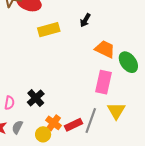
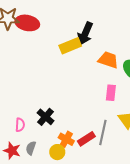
black arrow: (85, 20) -> (85, 34), size x1.6
yellow rectangle: (49, 30) -> (70, 46), moved
pink rectangle: (103, 82) -> (111, 93), size x0.7

